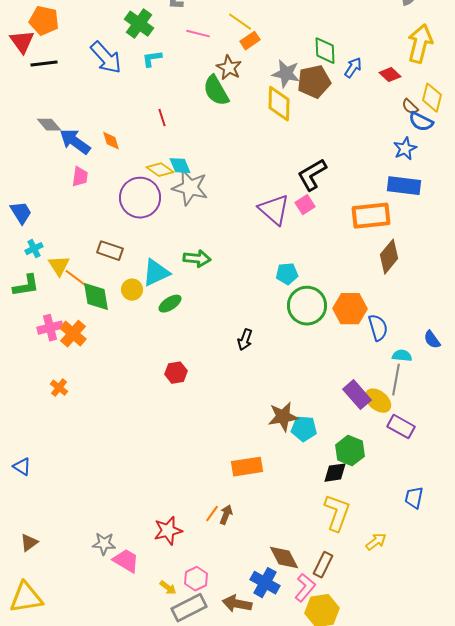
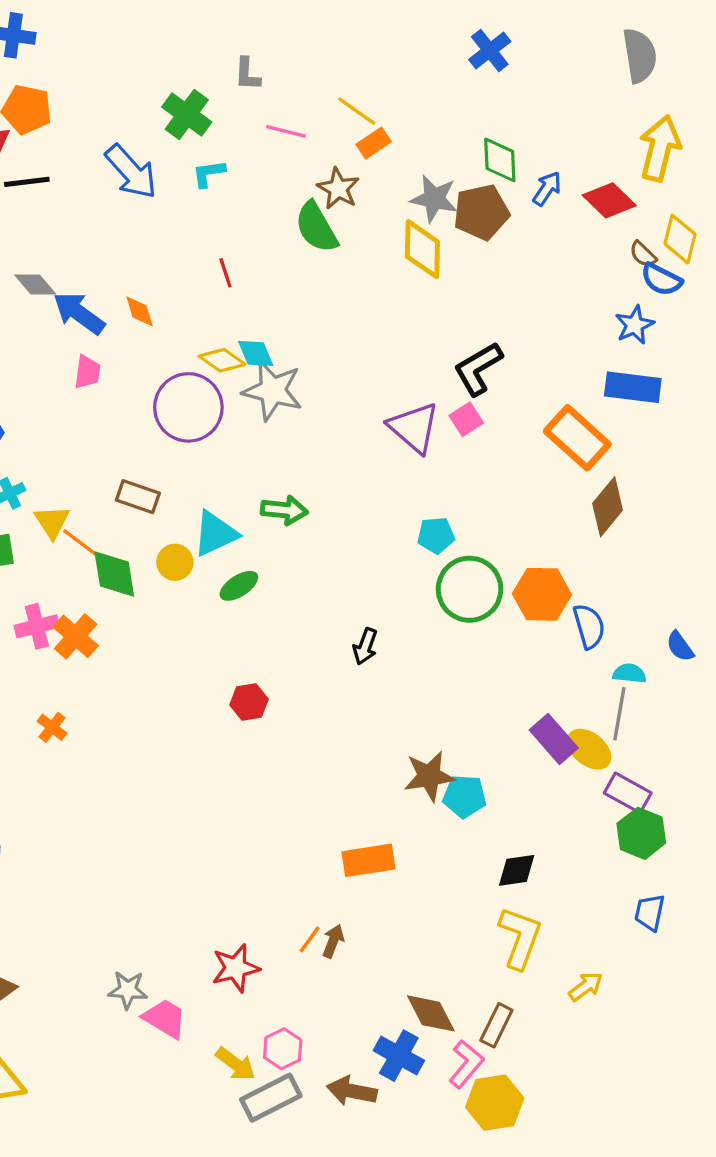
red diamond: (390, 75) -> (609, 200), size x1.4
orange rectangle: (371, 216) -> (577, 438), turned 48
green hexagon: (350, 451) -> (641, 833), moved
yellow arrow: (168, 588) -> (236, 1064), size x1.4

